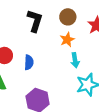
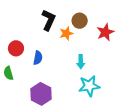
orange star: (67, 40) -> (66, 33), moved

